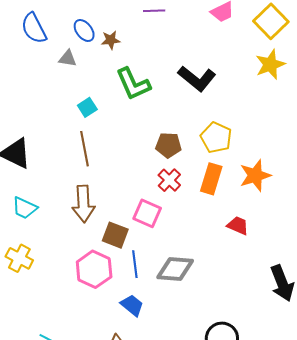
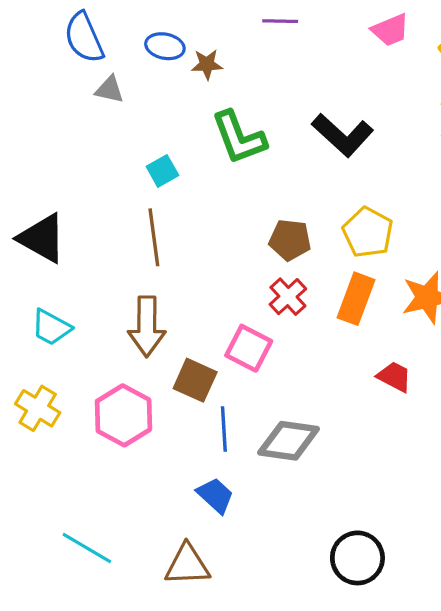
blue ellipse: (84, 30) -> (165, 46), turned -45
gray triangle: (68, 58) -> (110, 90), moved
pink hexagon: (94, 269) -> (123, 415), moved

